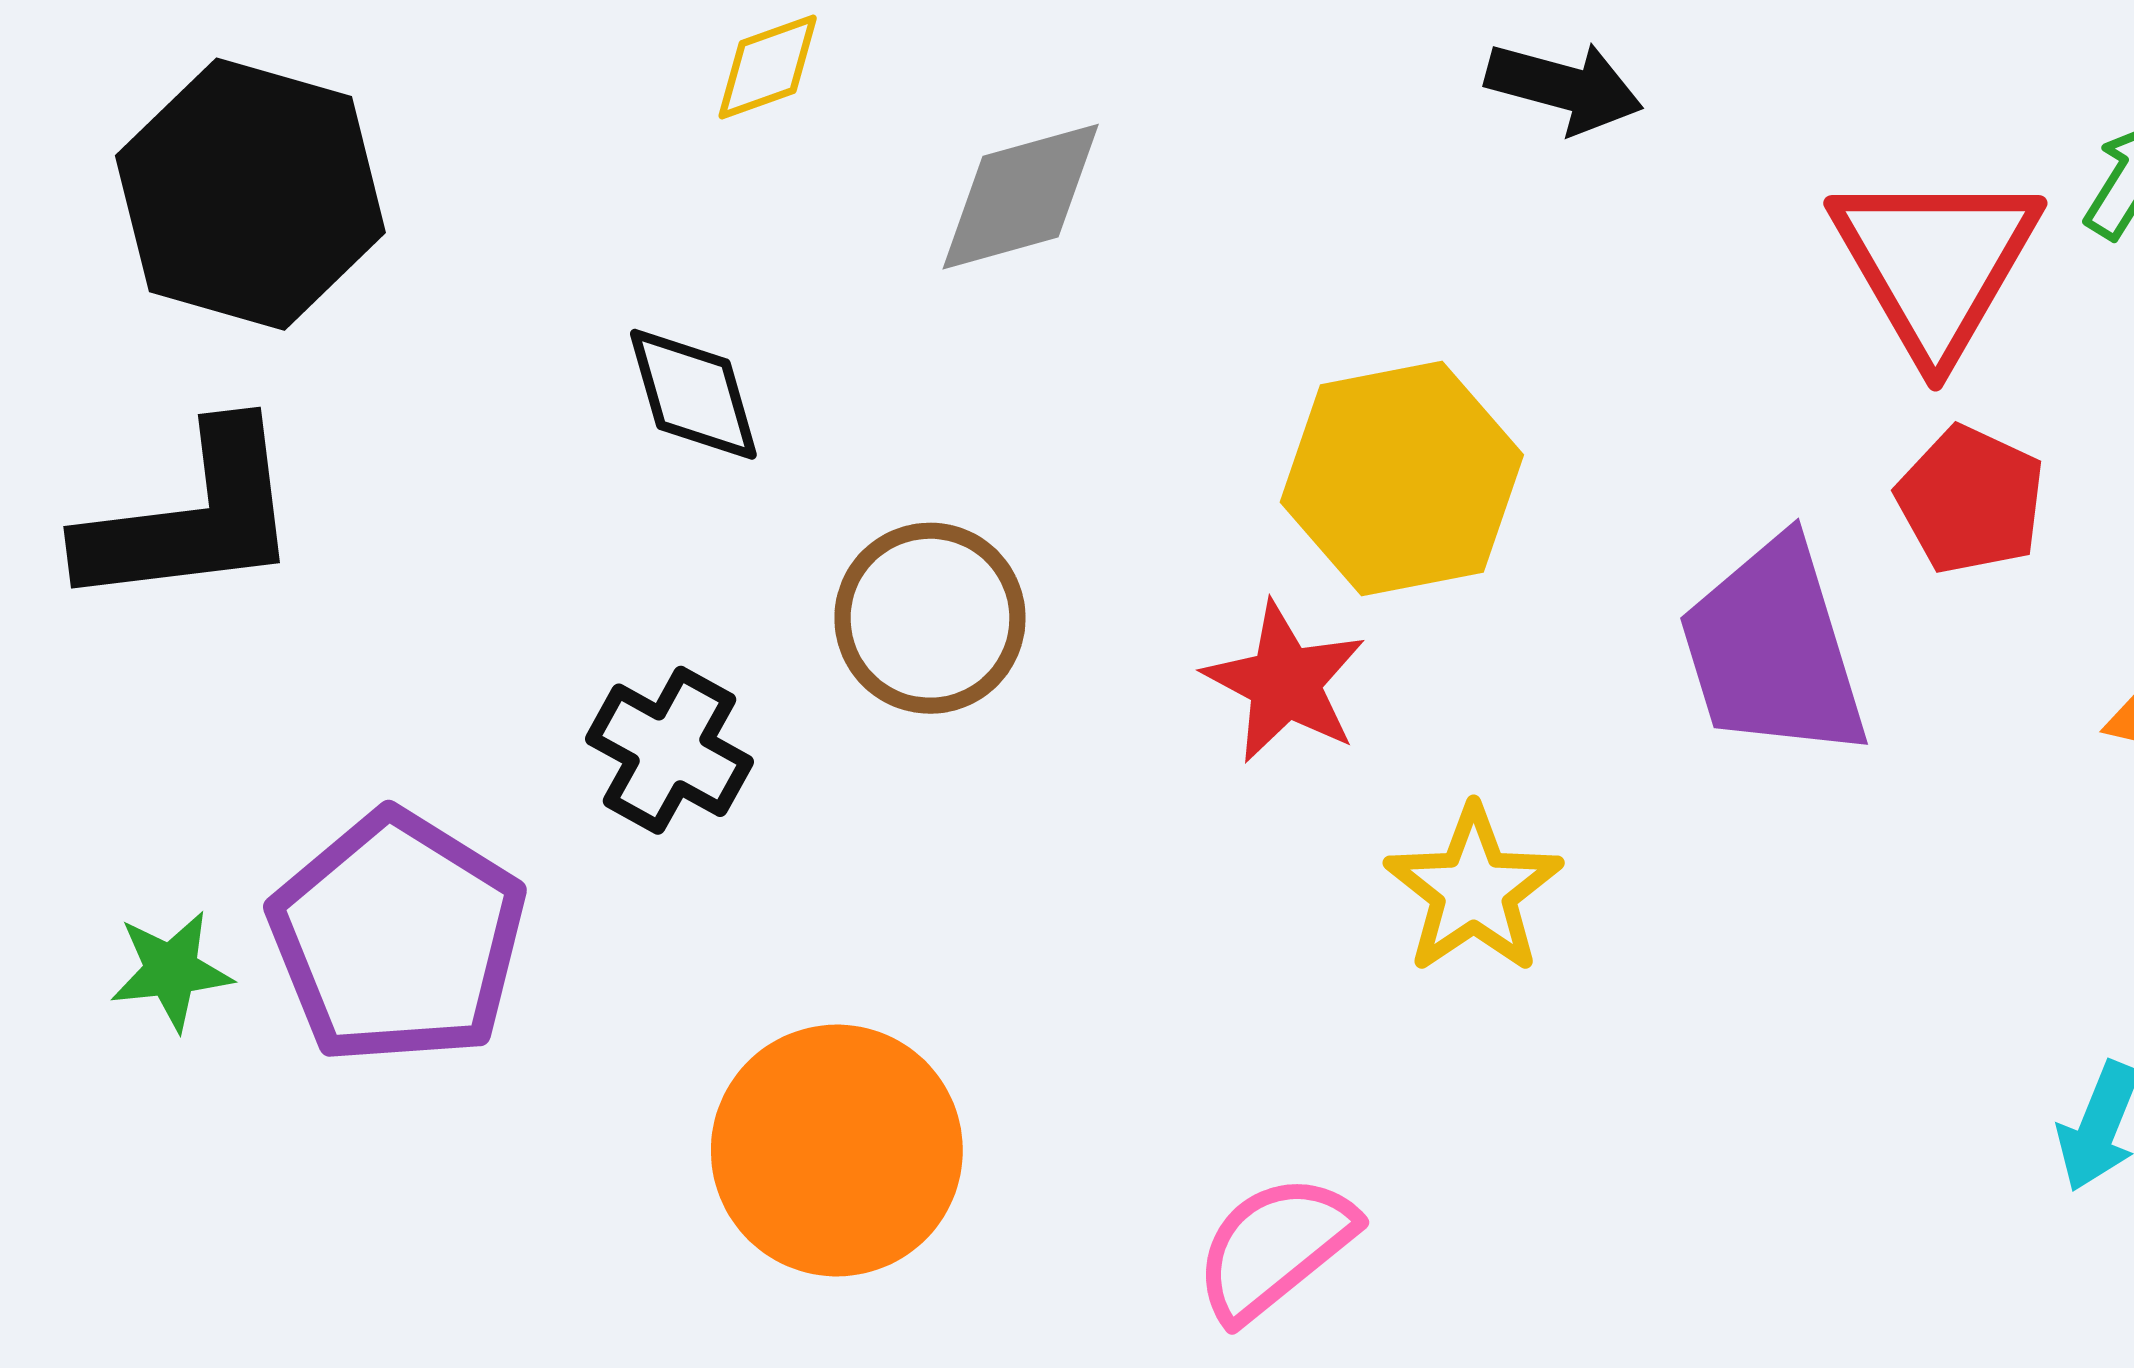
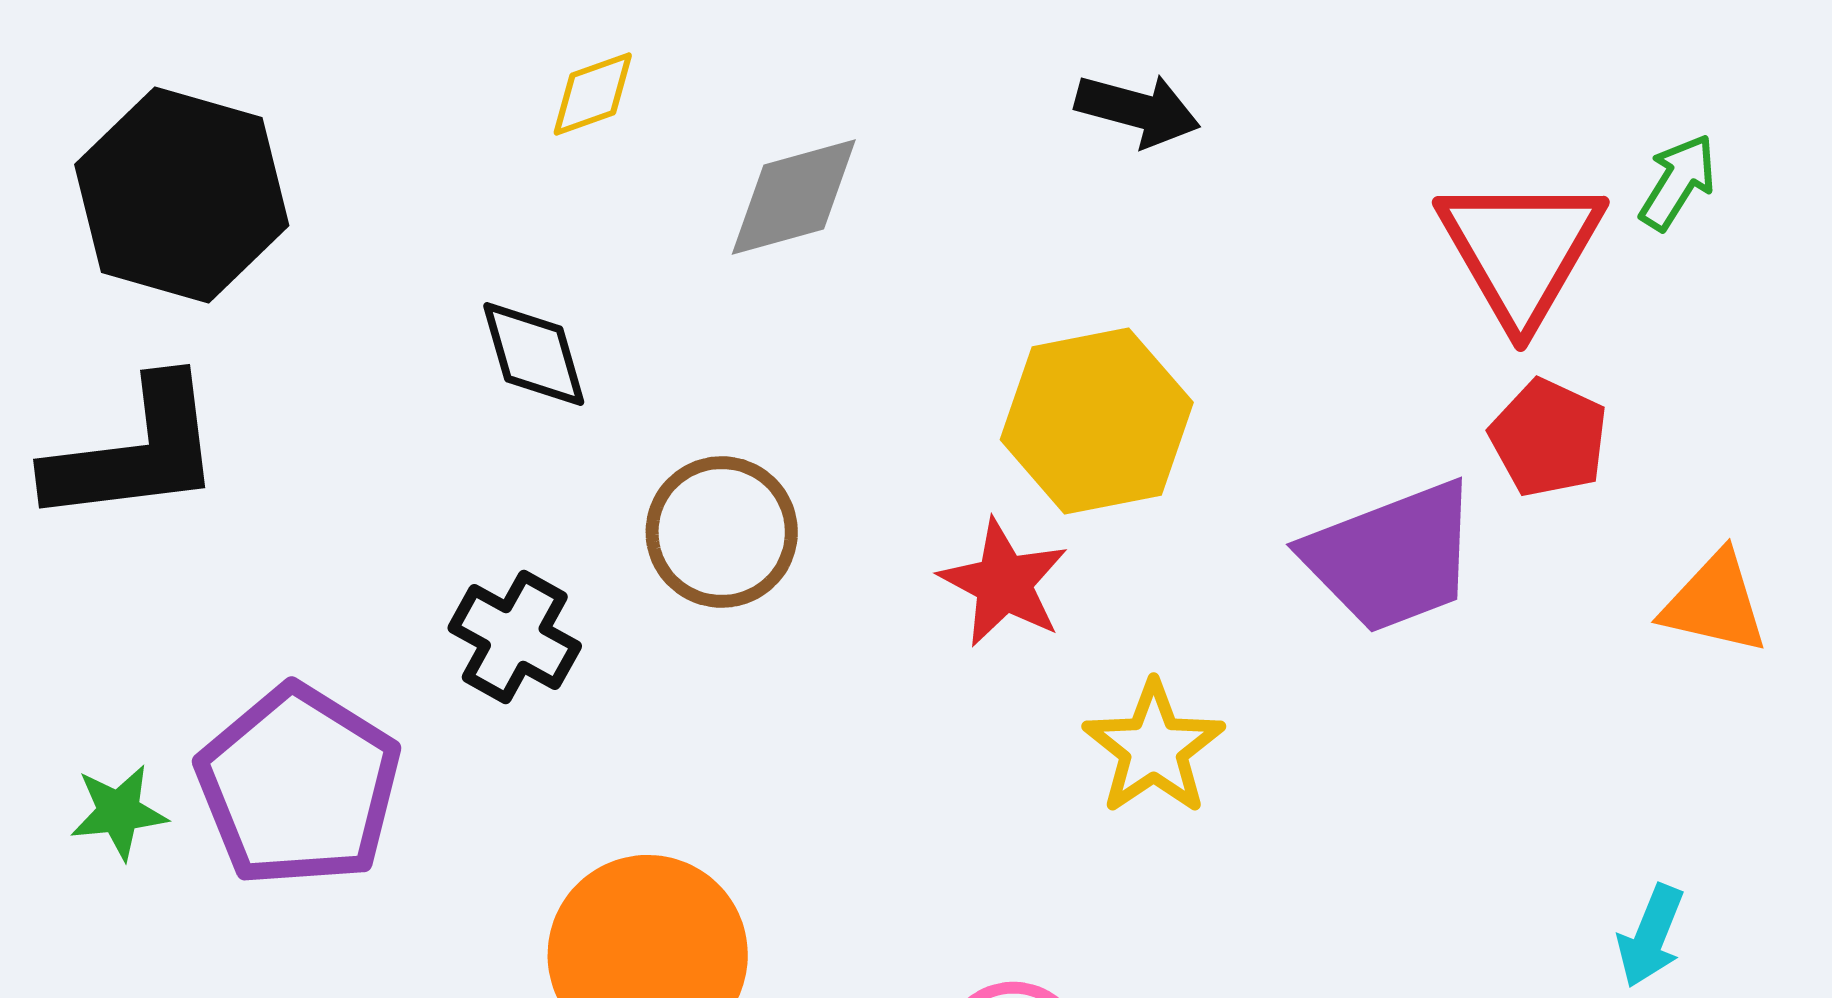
black arrow: (1564, 87) -> (1138, 110), moved
purple trapezoid: (1773, 650) -> (1392, 557), turned -94

